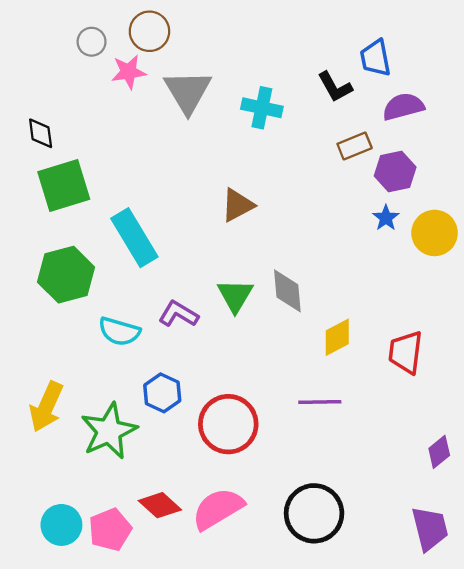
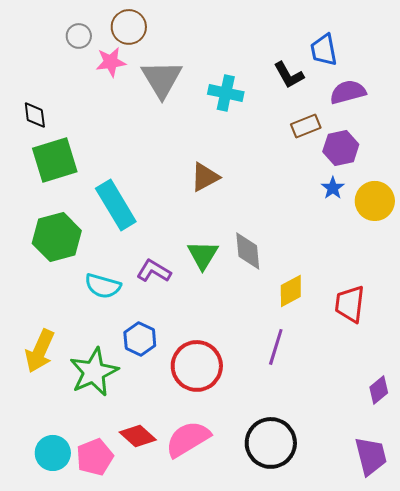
purple line: (320, 402) -> (276, 347), turned -72

